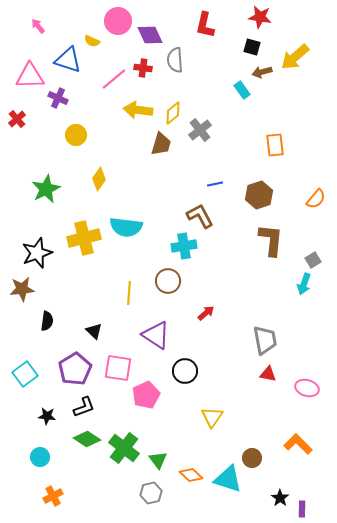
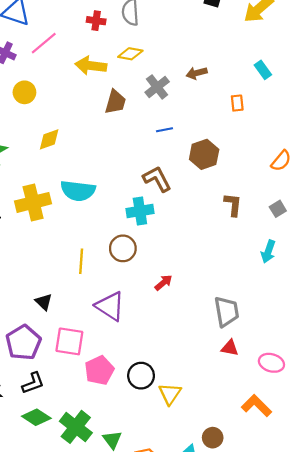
brown arrow: (262, 72) -> (197, 73), moved
pink line: (114, 79) -> (44, 43), moved
cyan rectangle: (242, 90) -> (263, 70), moved
yellow diamond: (173, 113) -> (130, 54), moved, turned 50
orange rectangle: (275, 145) -> (237, 103), size x0.7
yellow diamond: (99, 179) -> (49, 139), turned 35
blue line: (215, 184) -> (165, 130), moved
brown hexagon: (259, 195) -> (204, 154), moved
brown L-shape: (271, 240) -> (233, 205), size x0.7
gray square: (313, 260) -> (278, 209), moved
black circle: (185, 371) -> (141, 376), moved
orange L-shape: (298, 444) -> (256, 406), moved

